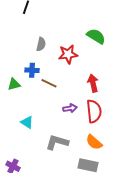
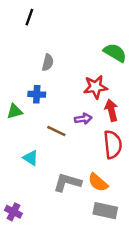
red star: (68, 54) -> (95, 87), moved
brown line: (49, 83) -> (56, 131), moved
purple arrow: (70, 108) -> (83, 119), moved
orange semicircle: (94, 142) -> (98, 182), moved

